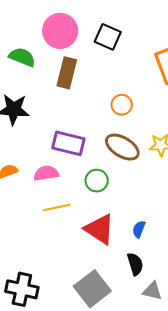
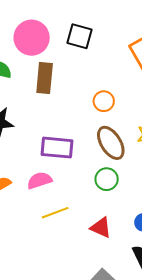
brown ellipse: (122, 147) -> (111, 143), turned 36
green circle: (97, 181) -> (107, 179), moved
red triangle: (100, 229) -> (101, 227), size x0.7

